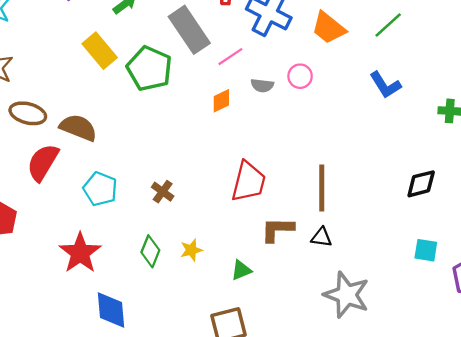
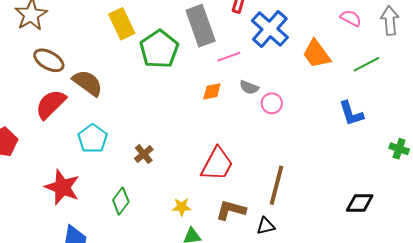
pink circle: (300, 76) -> (272, 103), moved
black triangle: (321, 237) -> (266, 226), turned -36
yellow star: (191, 250) -> (182, 207), moved
red star: (80, 253) -> (62, 187), turned -30

